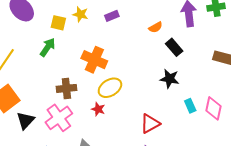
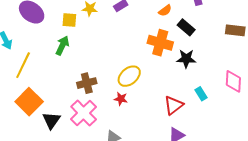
orange cross: (94, 60) -> (160, 43), moved
cyan rectangle: (190, 106) -> (201, 94), moved

